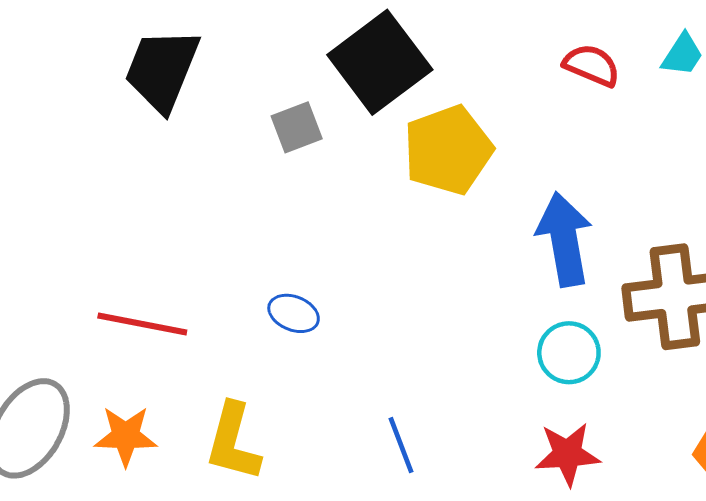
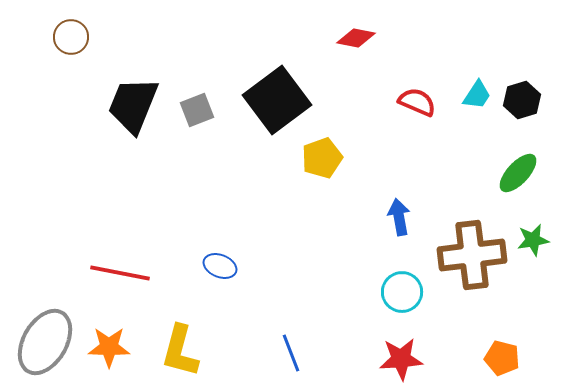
gray square: (297, 127) -> (197, 110), moved
yellow pentagon: (448, 150) -> (322, 158), size x0.7
blue arrow: (564, 239) -> (399, 217), size x0.6

